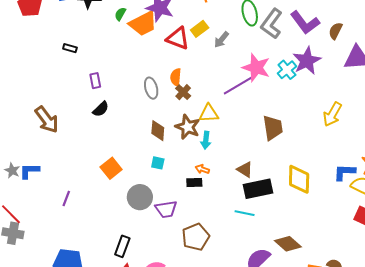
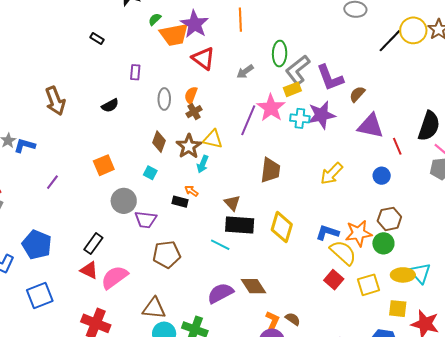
yellow rectangle: (200, 29) -> (292, 89), moved
cyan cross: (287, 70) -> (300, 118), turned 30
purple rectangle: (95, 81) -> (135, 72), moved
purple line: (238, 86) -> (248, 120), turned -52

